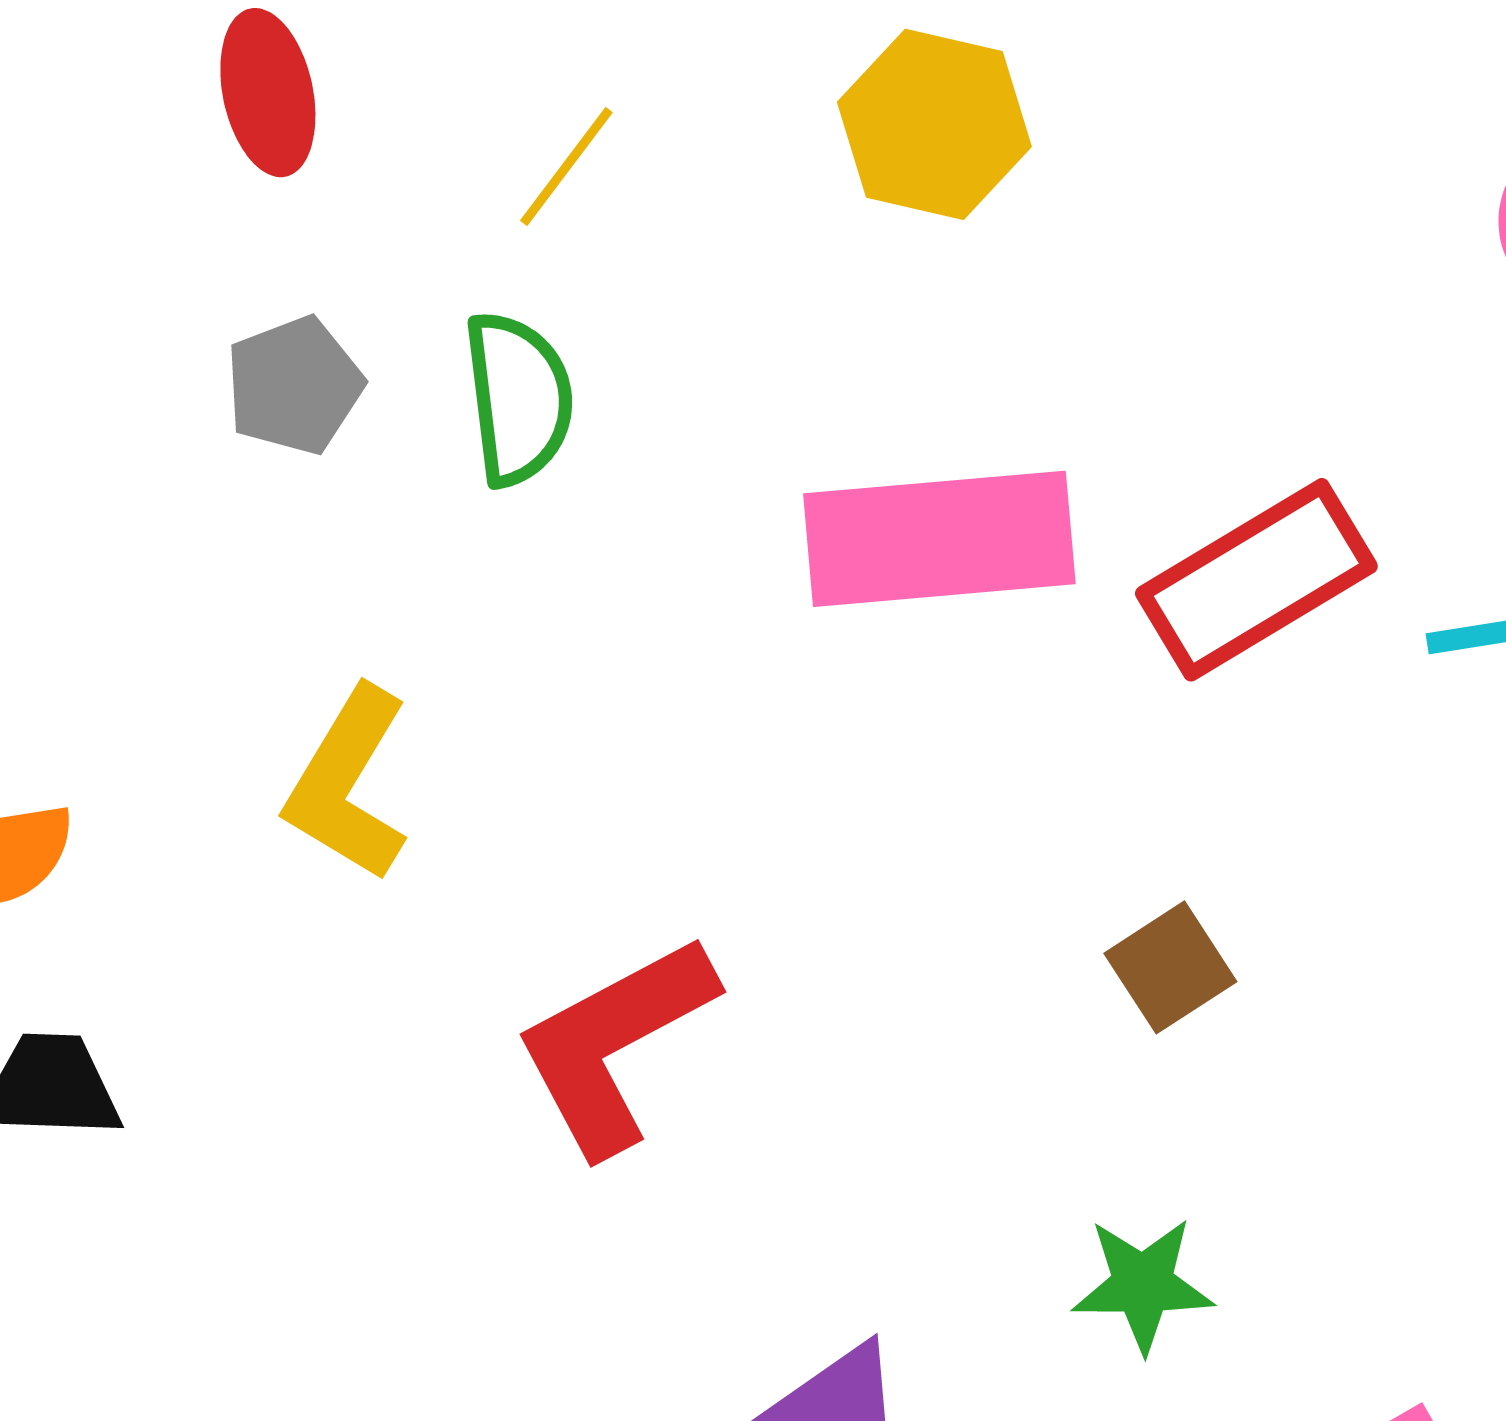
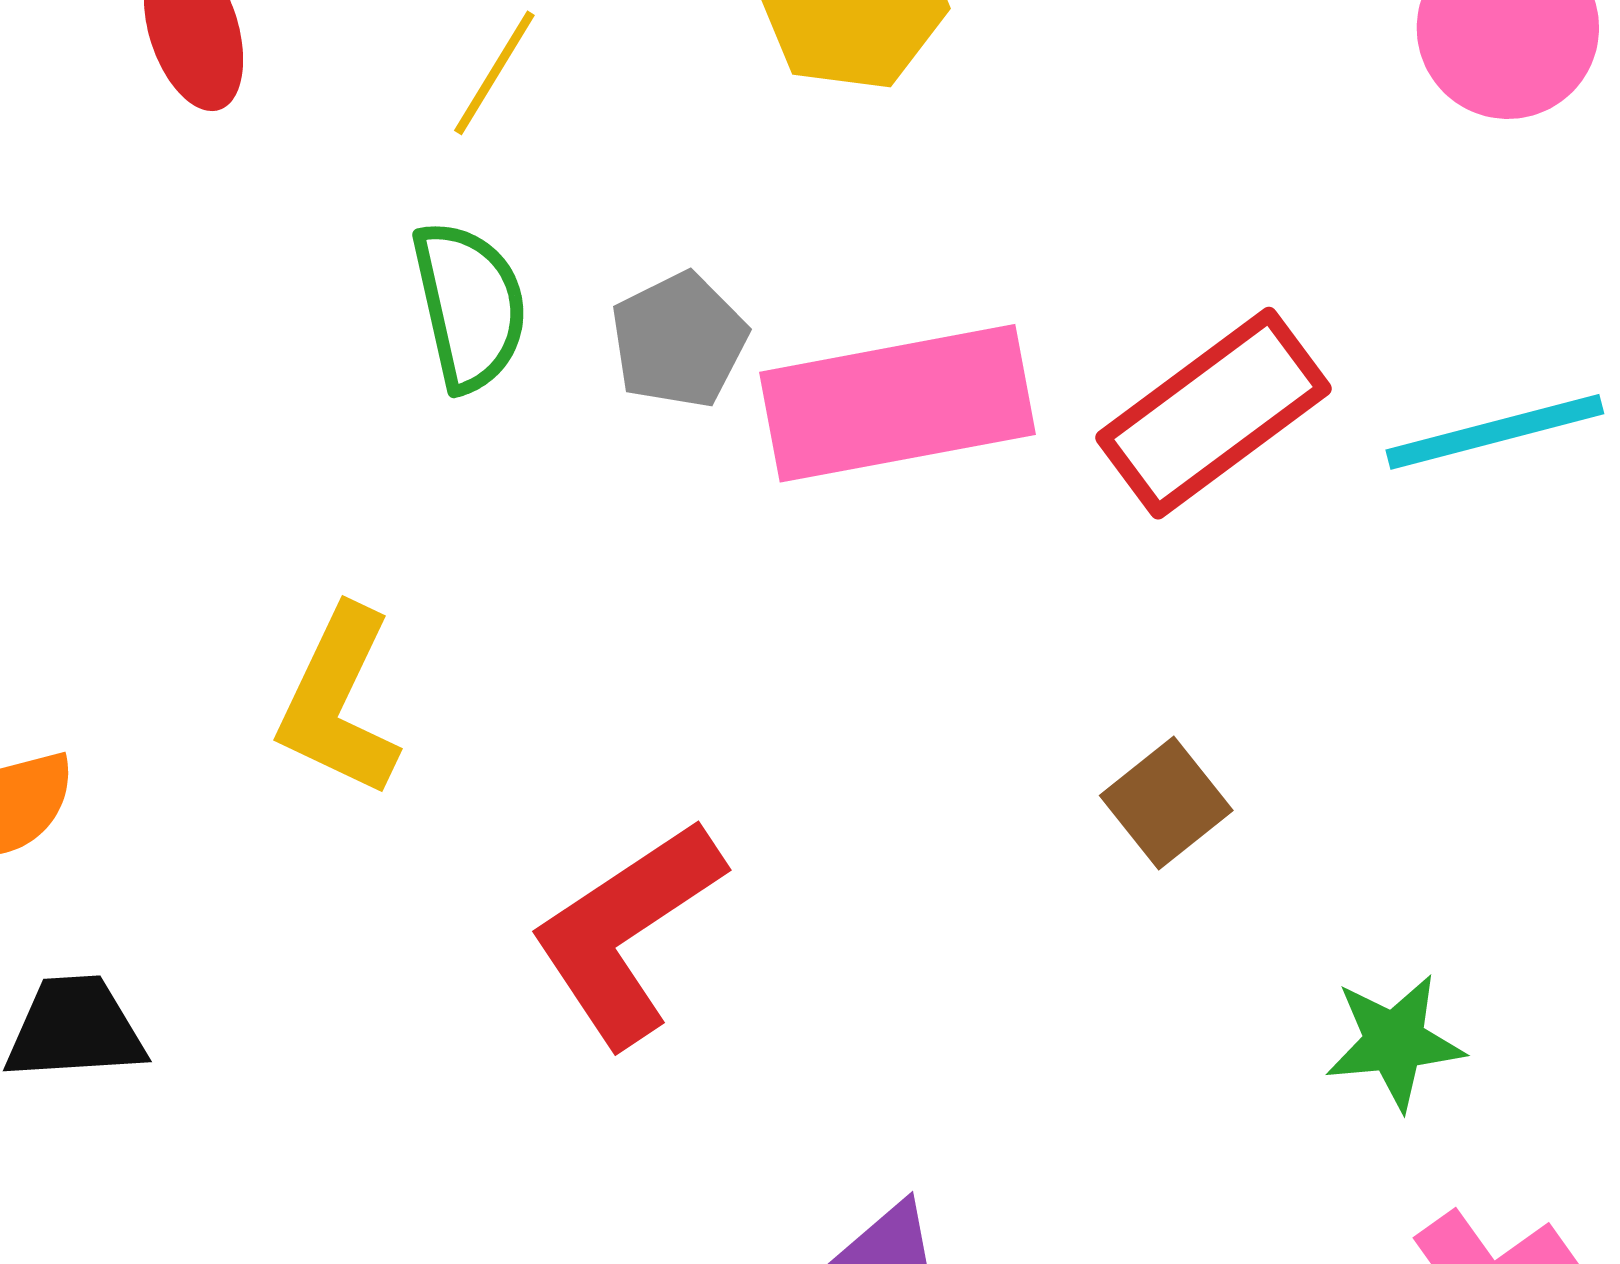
gray pentagon: (294, 385) -> (679, 340), moved
green star: (1143, 1285) -> (1395, 1042), moved

